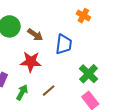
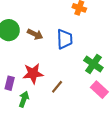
red star: (31, 62) -> (33, 73), moved
green arrow: (22, 92) -> (24, 99), moved

